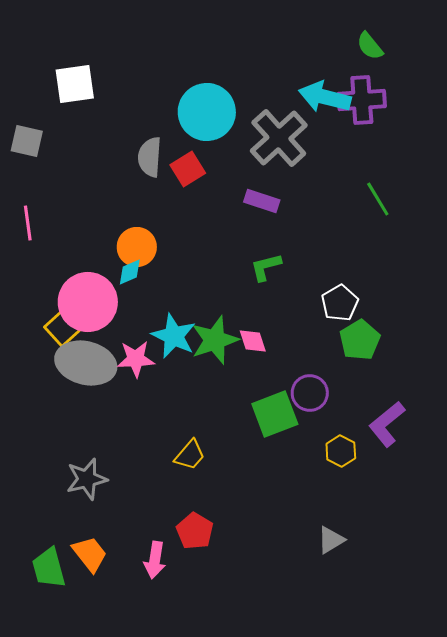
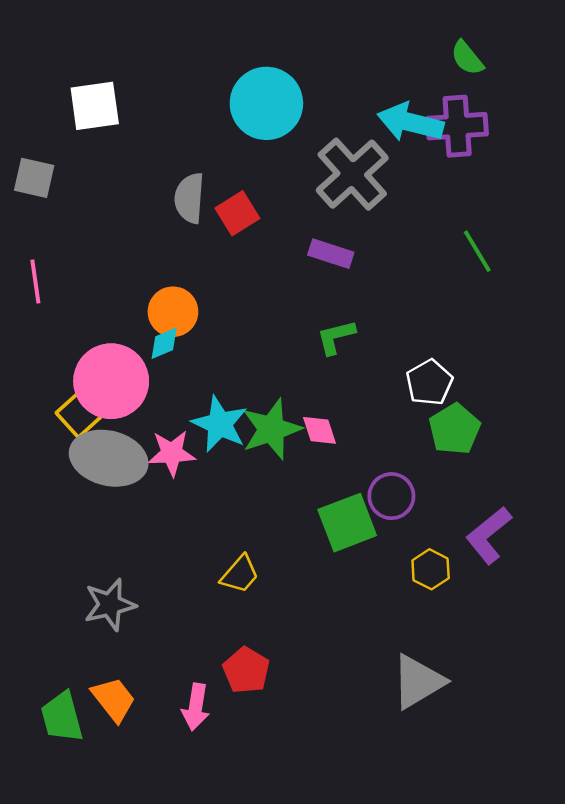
cyan circle: (207, 112) -> (266, 103), moved
gray triangle: (331, 540) -> (418, 682), size x1.6

